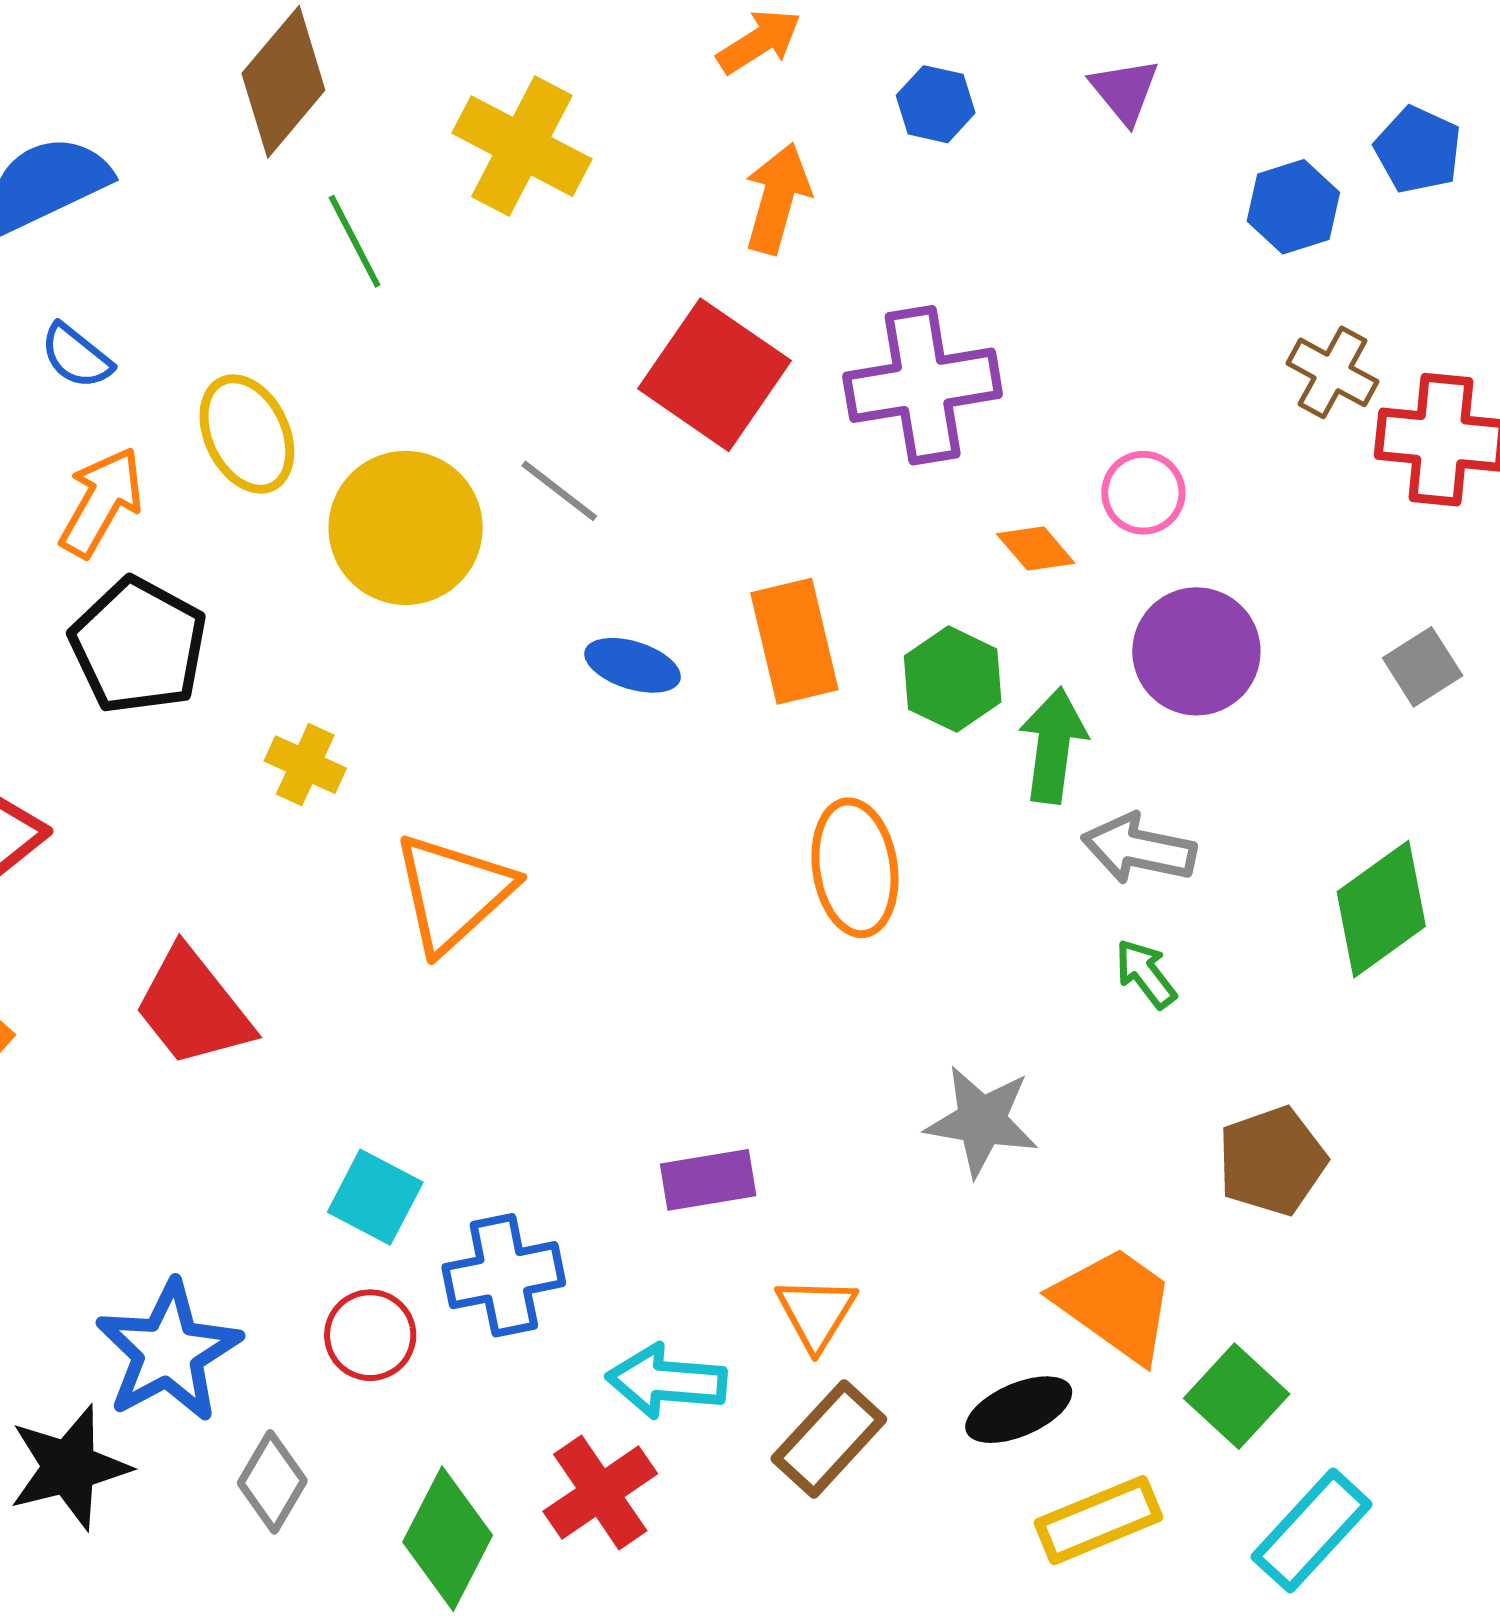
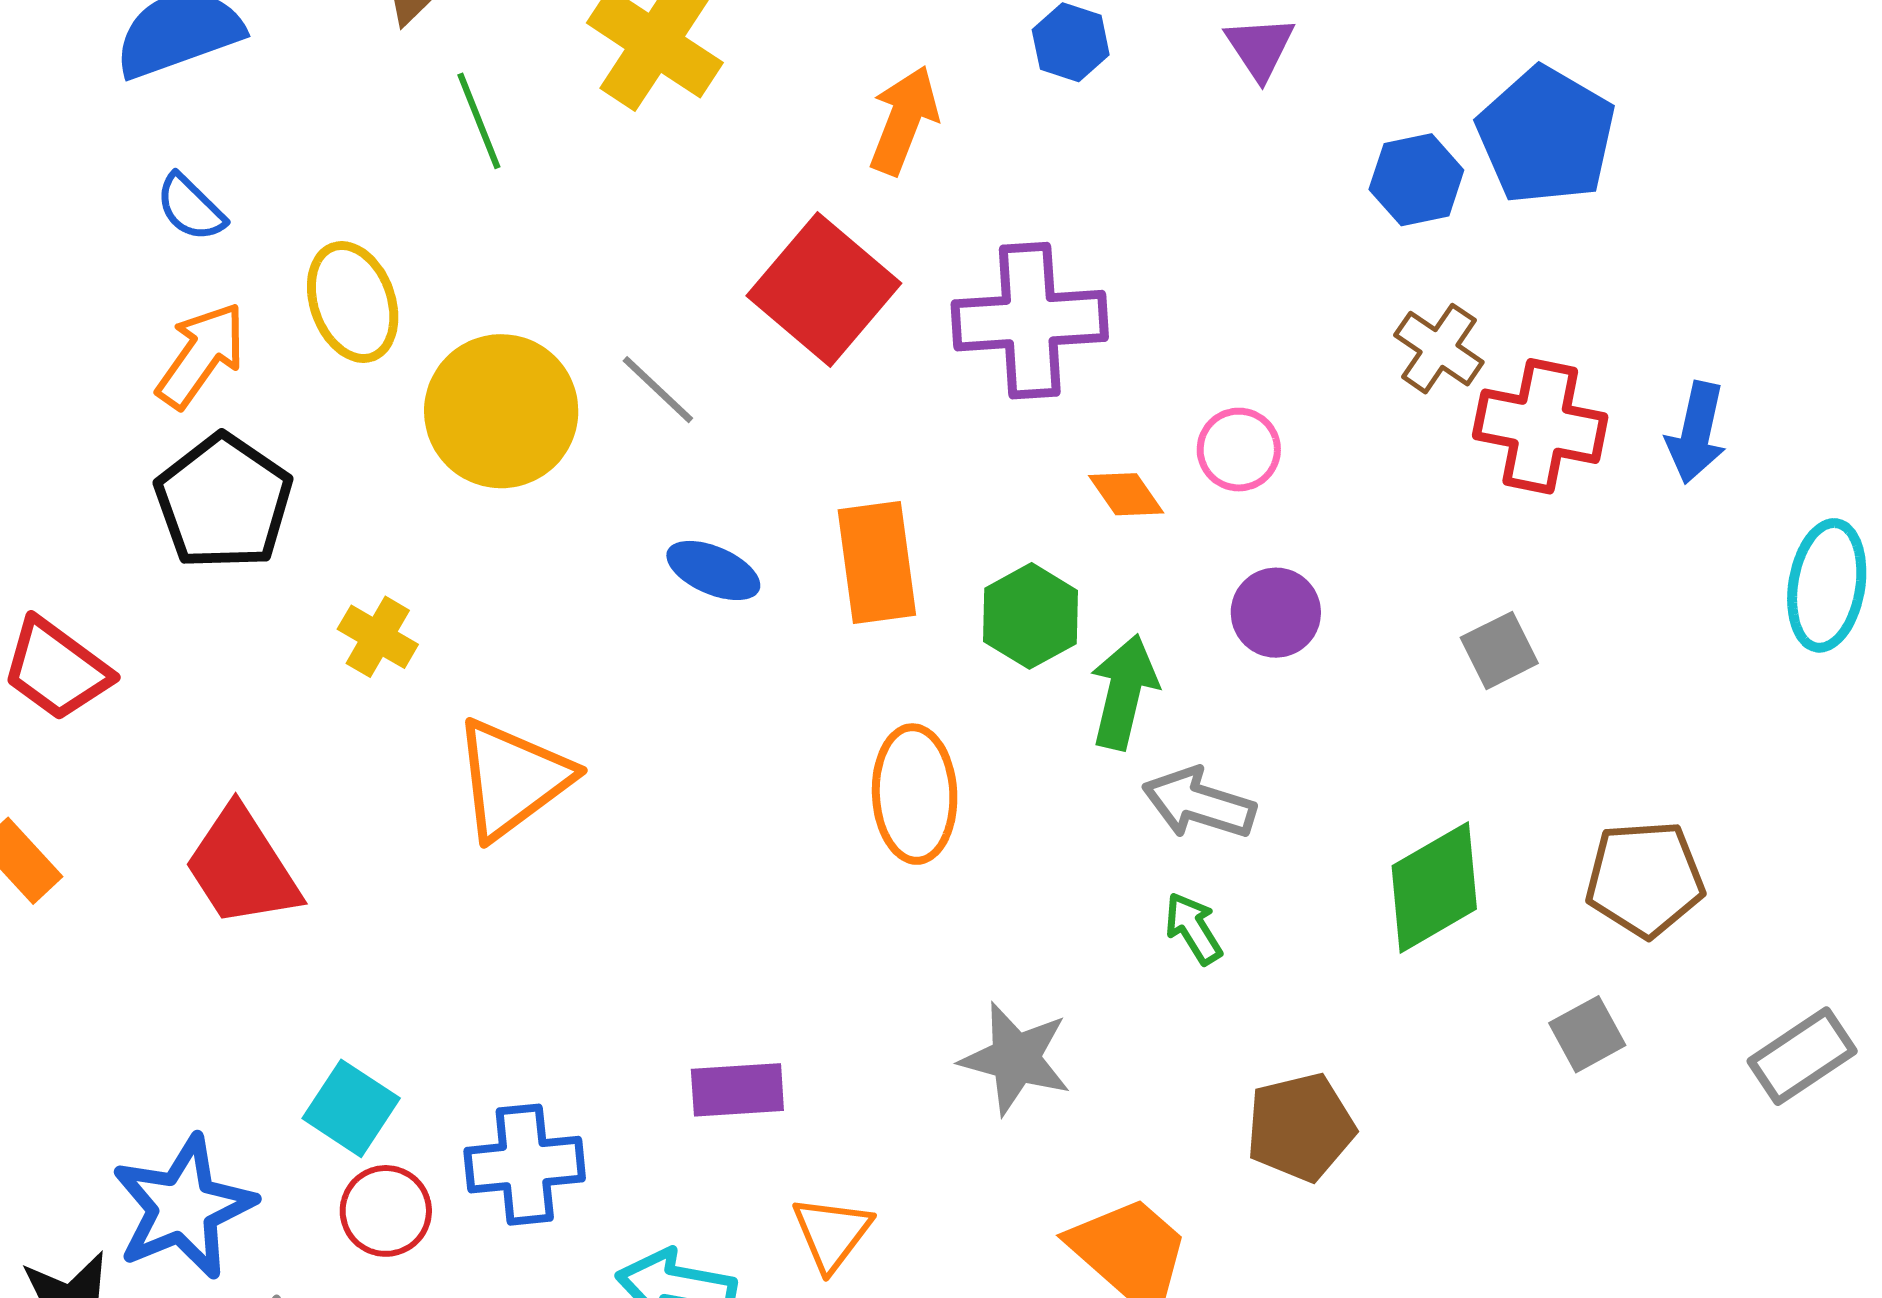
blue pentagon: (1418, 150) -> (1546, 136), size x1.6
purple circle: (1196, 651) -> (1276, 613), size x0.7
cyan square: (375, 1197) -> (351, 1108), moved

